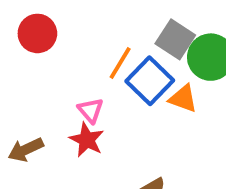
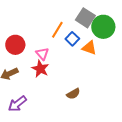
red circle: (37, 33) -> (15, 45), moved
blue square: (150, 81) -> (72, 39), size x0.6

